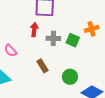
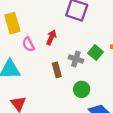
red arrow: (34, 30) -> (51, 37), moved
gray cross: (53, 38) -> (76, 59), moved

